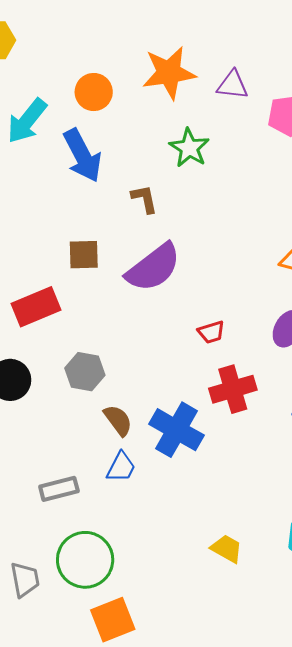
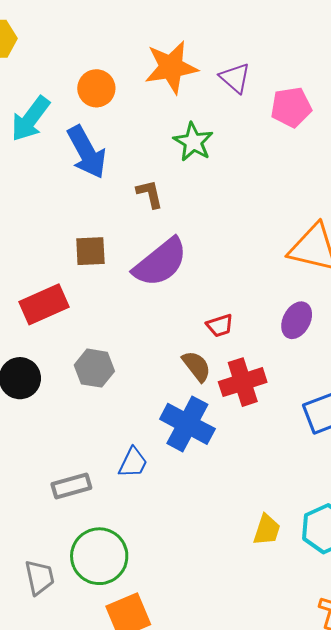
purple triangle: (233, 85) -> (235, 78), turned 36
brown semicircle: (118, 420) -> (197, 366), moved
yellow trapezoid: (227, 549) -> (267, 530), moved, turned 80

